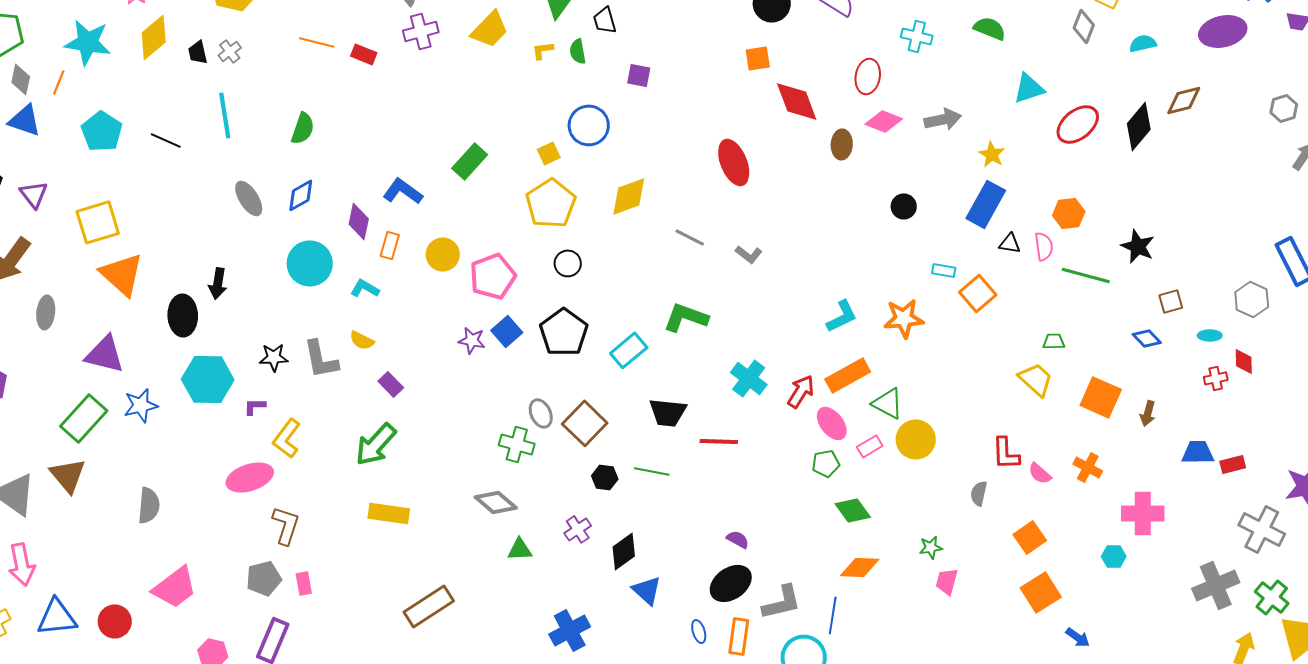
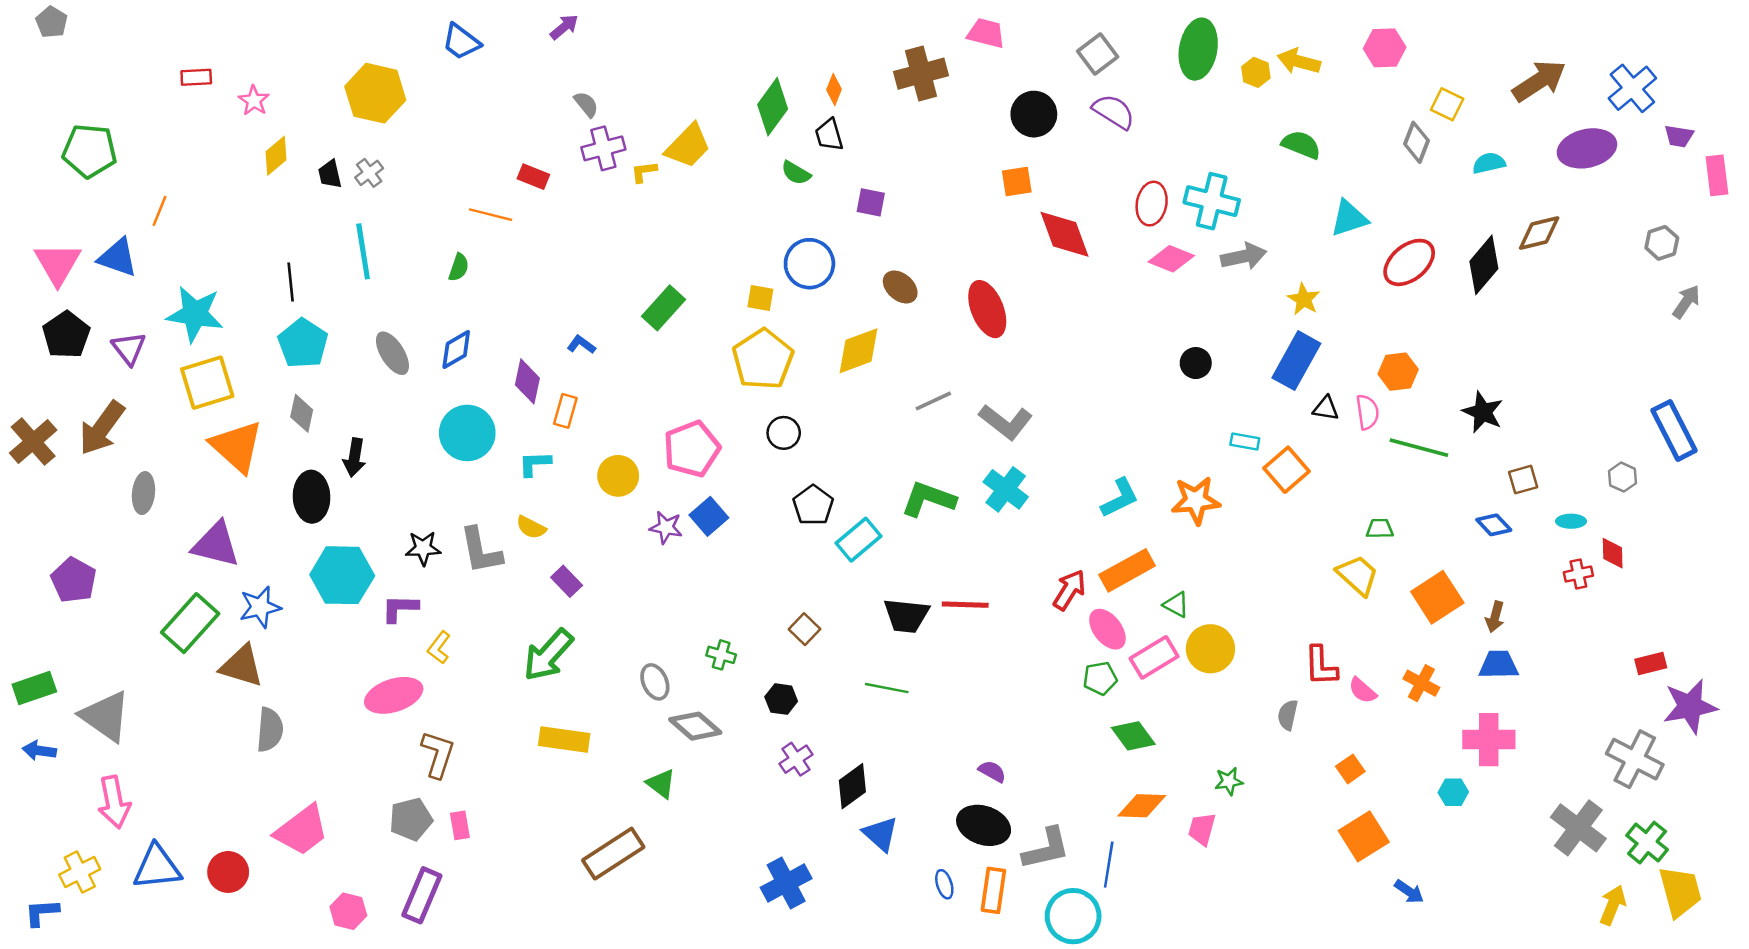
cyan cross: (917, 36) -> (1212, 201), moved, size x1.4
yellow diamond: (154, 37) -> (276, 156), size x0.7
cyan star: (88, 42) -> (195, 314), moved
orange line: (317, 42) -> (491, 215), moved
yellow L-shape: (543, 50) -> (644, 172), moved
green semicircle: (578, 51) -> (796, 173), turned -50
gray diamond: (21, 79) -> (302, 413), moved
green semicircle: (303, 128) -> (459, 267), size x0.7
cyan pentagon: (102, 131) -> (303, 343), moved
black line: (166, 140) -> (291, 282), turned 60
brown ellipse: (842, 144) -> (900, 287), moved, turned -52
yellow square: (549, 153) -> (760, 298), turned 35
blue L-shape: (403, 191) -> (581, 345), size x0.6
gray line: (690, 237) -> (933, 401), turned -52
yellow circle: (443, 254) -> (618, 476), moved
gray L-shape: (749, 254) -> (1006, 422), size x1.6
cyan L-shape: (365, 288) -> (535, 464), turned -32
gray hexagon: (1252, 299) -> (1623, 477), size x0.7
black pentagon: (564, 332) -> (813, 505), moved, size x0.7
cyan cross: (749, 378) -> (1006, 489), moved
orange square: (1101, 397) -> (1437, 597), turned 33
green triangle: (888, 403) -> (1176, 605), size x0.7
purple L-shape: (255, 406) -> (400, 608), size x1.4
gray ellipse: (541, 413) -> (655, 682), moved
brown square: (585, 423) -> (805, 629), size x0.6
yellow L-shape: (287, 438) -> (439, 648), size x0.7
red line: (719, 441) -> (965, 605), moved
green cross: (517, 444) -> (721, 655), size x0.7
pink rectangle: (870, 446) -> (1154, 657), size x1.5
blue trapezoid: (1198, 452) -> (1499, 665), moved
red rectangle: (1233, 464) -> (1651, 663), moved
brown triangle: (68, 475) -> (242, 666), moved, turned -33
black hexagon: (605, 477) -> (781, 699), moved
orange square: (1030, 537) -> (1350, 769), size x0.7
green triangle: (520, 549) -> (661, 784), moved, turned 40
pink trapezoid: (947, 581) -> (1202, 829), moved
black ellipse: (731, 583) -> (984, 825), turned 54
gray cross: (1216, 585) -> (1578, 828), turned -30

